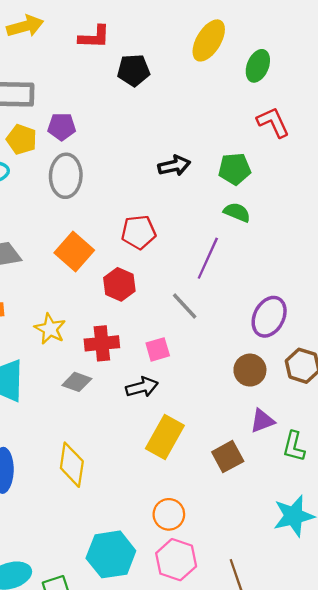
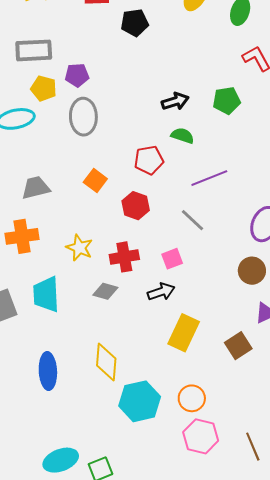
green semicircle: (237, 212) -> (182, 136), moved
orange square: (74, 252) -> (95, 181), size x0.7
purple line: (208, 258) -> (209, 178), turned 48
cyan hexagon: (111, 554) -> (140, 401), moved

